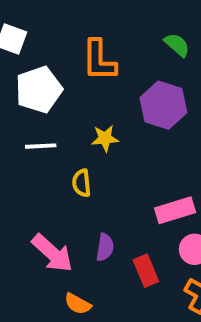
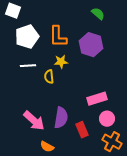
orange L-shape: (99, 60) -> (58, 37), moved
yellow semicircle: (82, 183) -> (49, 77), moved
purple semicircle: (105, 247) -> (61, 118), size x1.5

